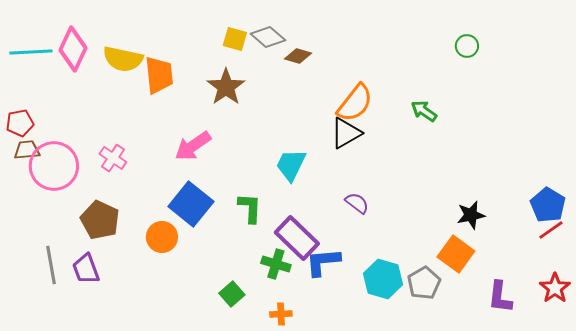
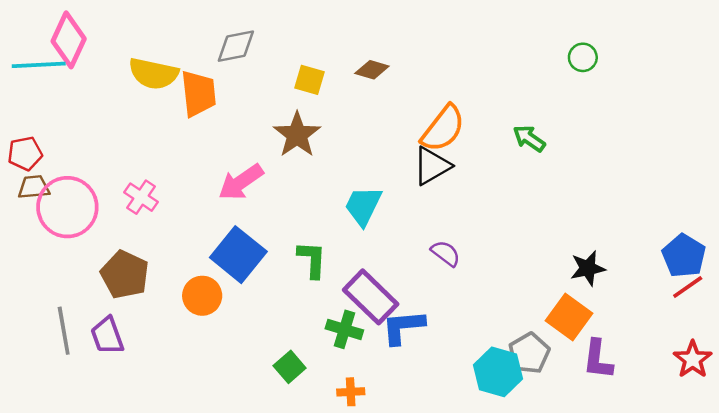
gray diamond: (268, 37) -> (236, 46), moved, turned -52
yellow square: (235, 39) -> (310, 80), moved
pink diamond: (73, 49) -> (69, 40), moved
brown star: (226, 87) -> (297, 135), moved
cyan hexagon: (383, 279) -> (498, 372), moved
purple L-shape: (500, 297) -> (598, 359), moved

